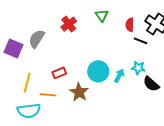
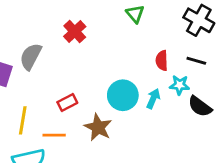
green triangle: (102, 15) -> (135, 14), moved
red semicircle: (130, 25) -> (162, 61), moved
black line: (141, 41) -> (196, 61), moved

